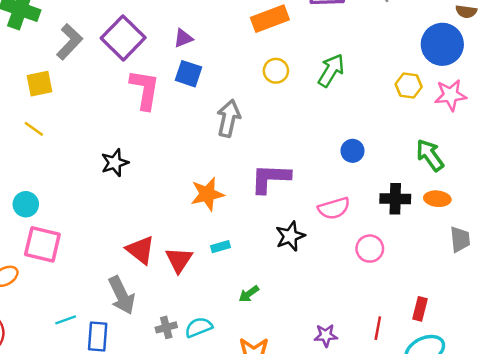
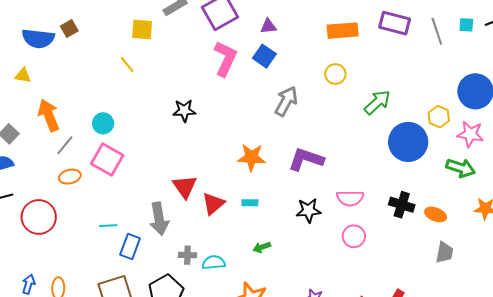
green arrow: (331, 70) -> (377, 102), moved
blue circle: (352, 151) -> (408, 142), moved, size x2.0
green arrow: (430, 155) -> (461, 168), moved, turned 128
pink circle: (370, 249) -> (354, 236), moved

